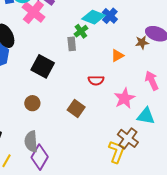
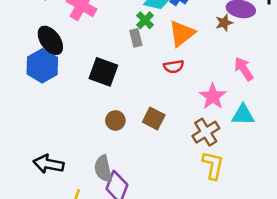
orange triangle: (117, 56) -> (182, 34), moved, size x1.6
red semicircle: (96, 80) -> (174, 67), moved
brown circle: (32, 103) -> (115, 120), moved
brown cross: (128, 138) -> (206, 132), moved, turned 30

